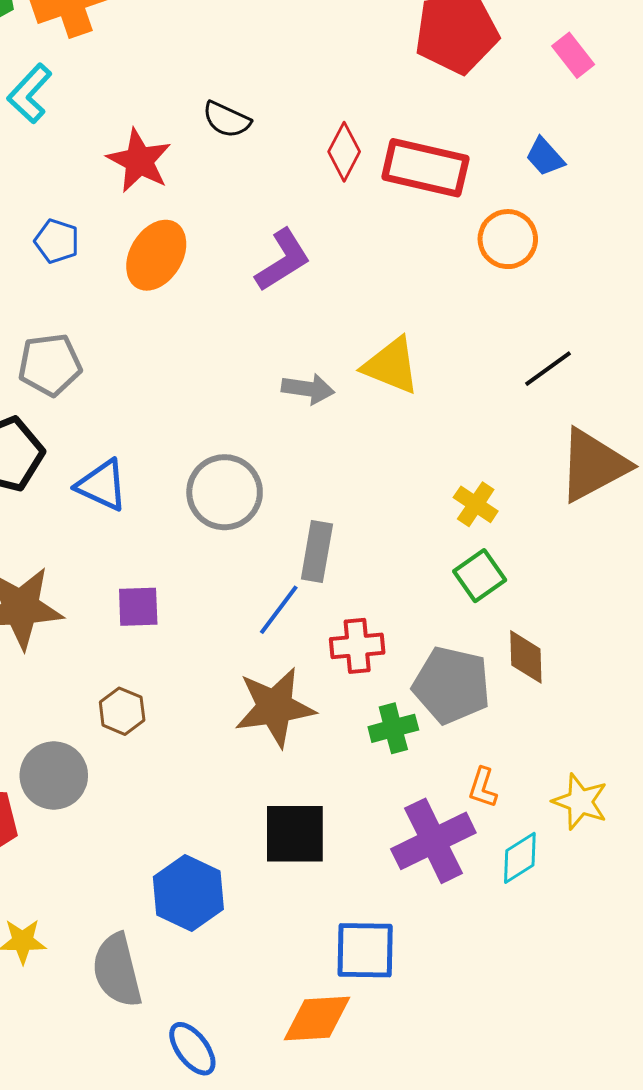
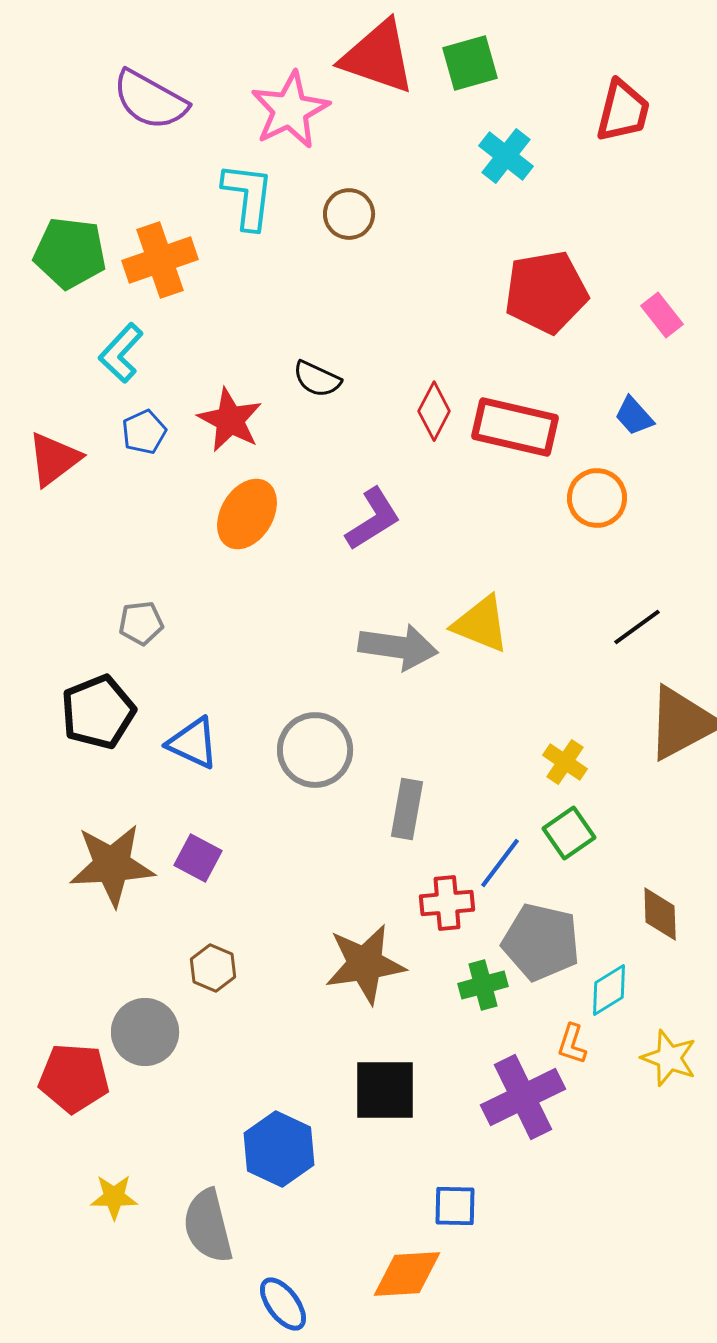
blue pentagon: (57, 241) -> (144, 432), moved, turned 30
gray pentagon: (50, 365) -> (141, 623), size x0.7
gray arrow: (308, 389) -> (398, 647), size x1.5
purple square: (138, 607) -> (198, 858), moved, turned 30
blue line: (279, 610) -> (500, 863), moved
brown diamond: (526, 657) -> (660, 914), moved
cyan diamond: (520, 858) -> (609, 990), moved
blue square: (365, 950) -> (455, 1206), size x0.7

